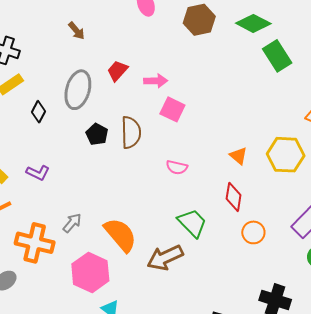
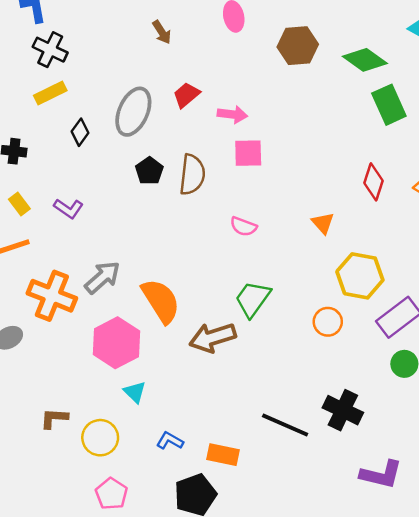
brown arrow: (76, 31) -> (162, 32), moved
pink square: (172, 109) -> (248, 153), turned -35
yellow hexagon: (286, 155) -> (360, 276), moved
red diamond: (234, 197) -> (374, 182), moved
gray arrow: (72, 223) -> (102, 277), size x1.4
green trapezoid: (192, 223) -> (253, 299), turned -108

